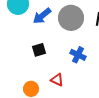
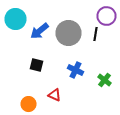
black square: (39, 50) -> (36, 65), turned 32

